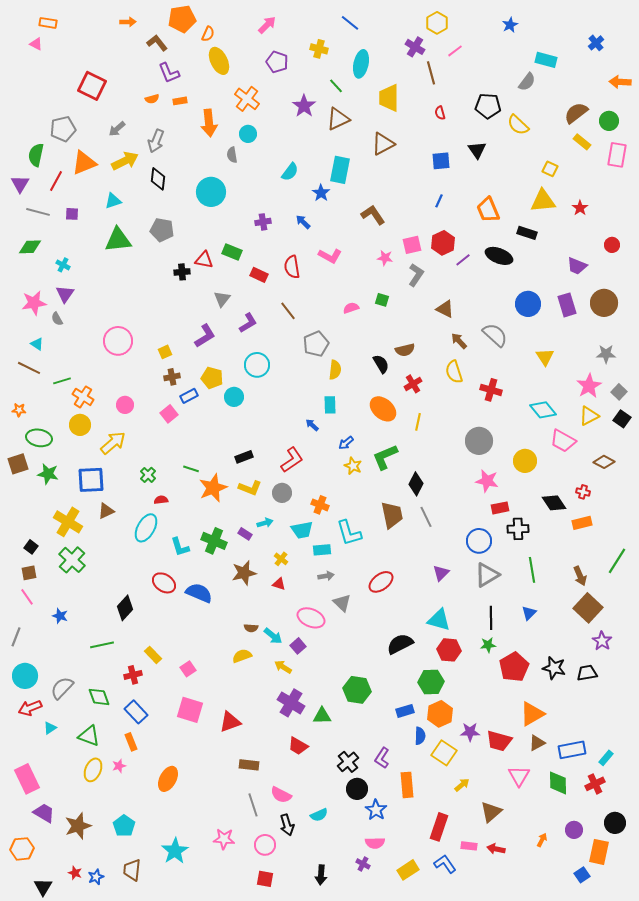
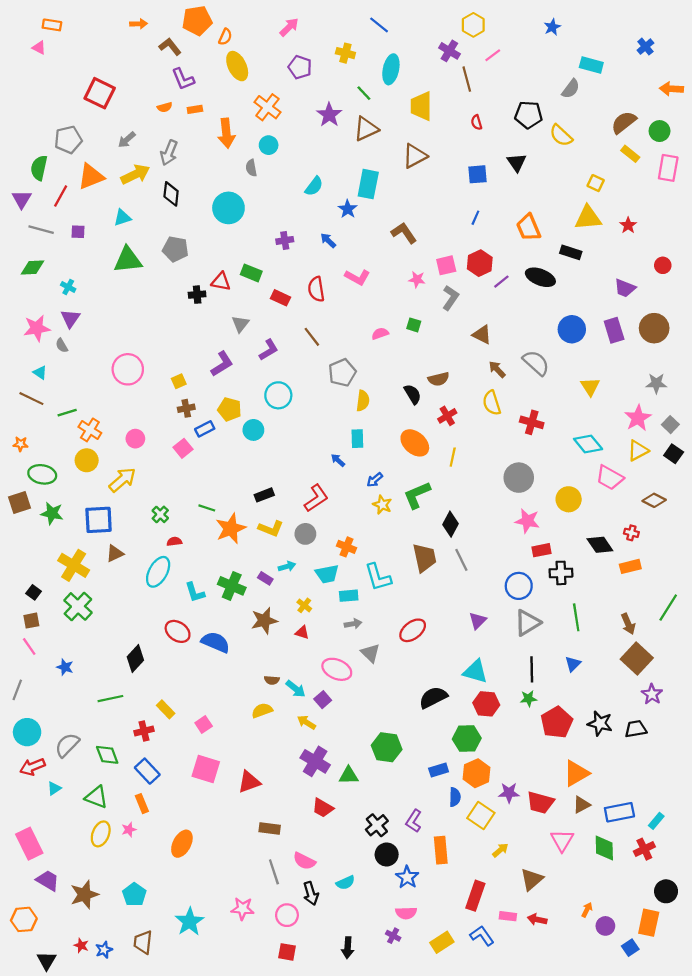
purple circle: (574, 830) -> (605, 926), moved

